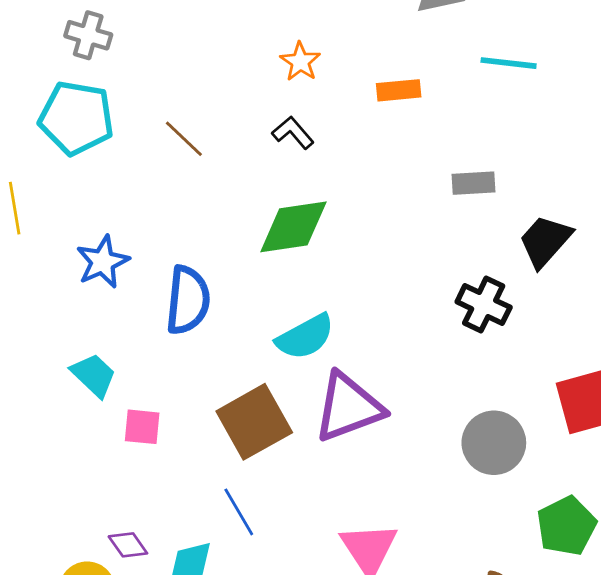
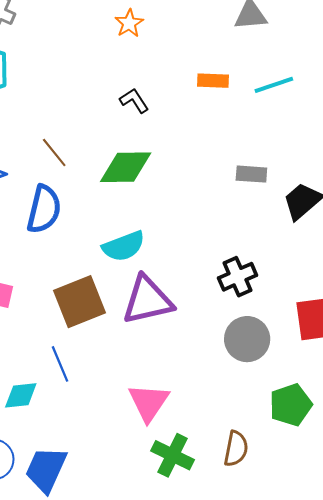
orange star: (300, 62) -> (129, 23), moved
cyan line: (509, 63) -> (274, 85), moved, turned -33
brown line: (184, 139) -> (54, 153), moved
gray rectangle: (474, 183) -> (251, 174), moved
black cross: (484, 305) -> (238, 277), moved, turned 33

